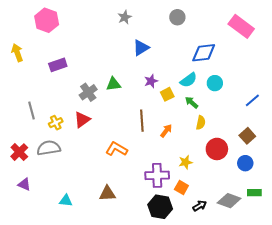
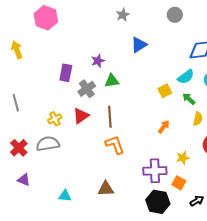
purple rectangle: (58, 65) -> (66, 73), moved, turned -60
purple star: (151, 81) -> (98, 61), moved
gray line: (31, 110) -> (16, 103), moved
brown line: (142, 121) -> (110, 117), moved
orange L-shape: (117, 149) -> (115, 145), turned 40

